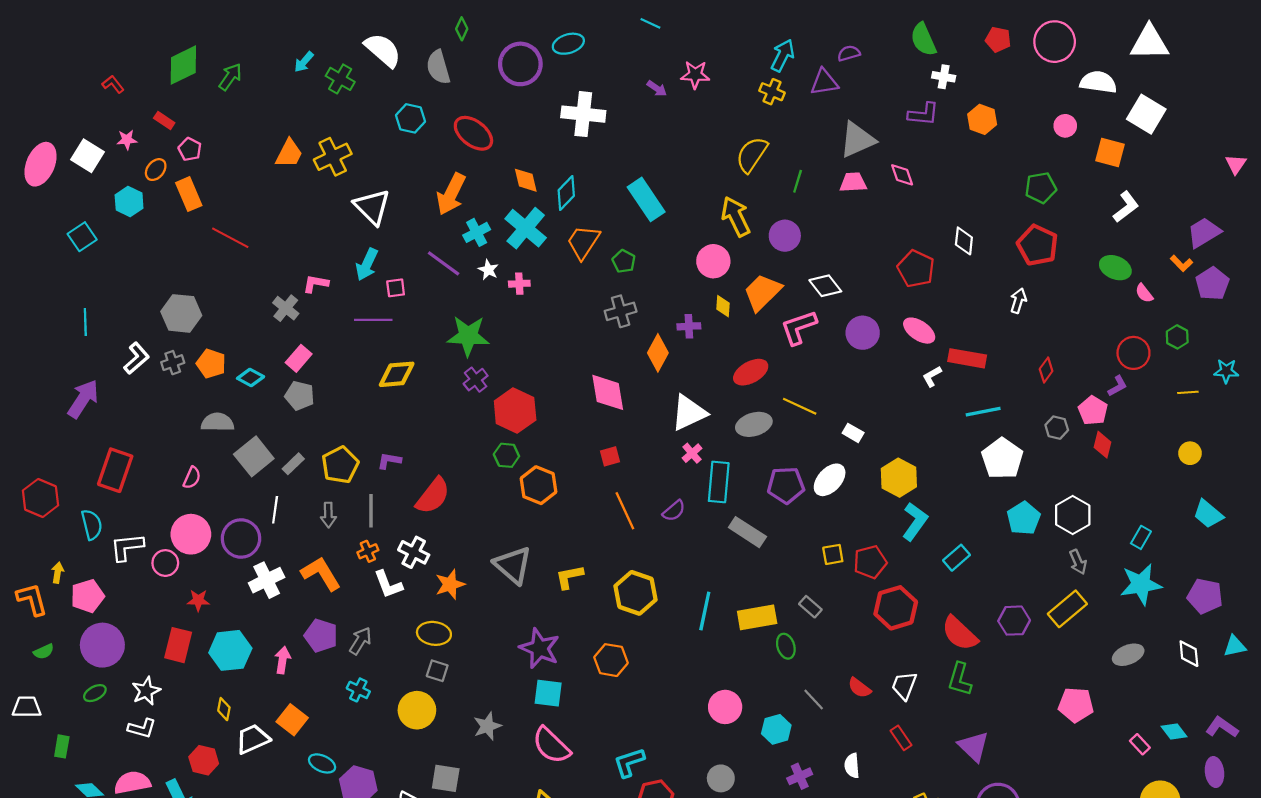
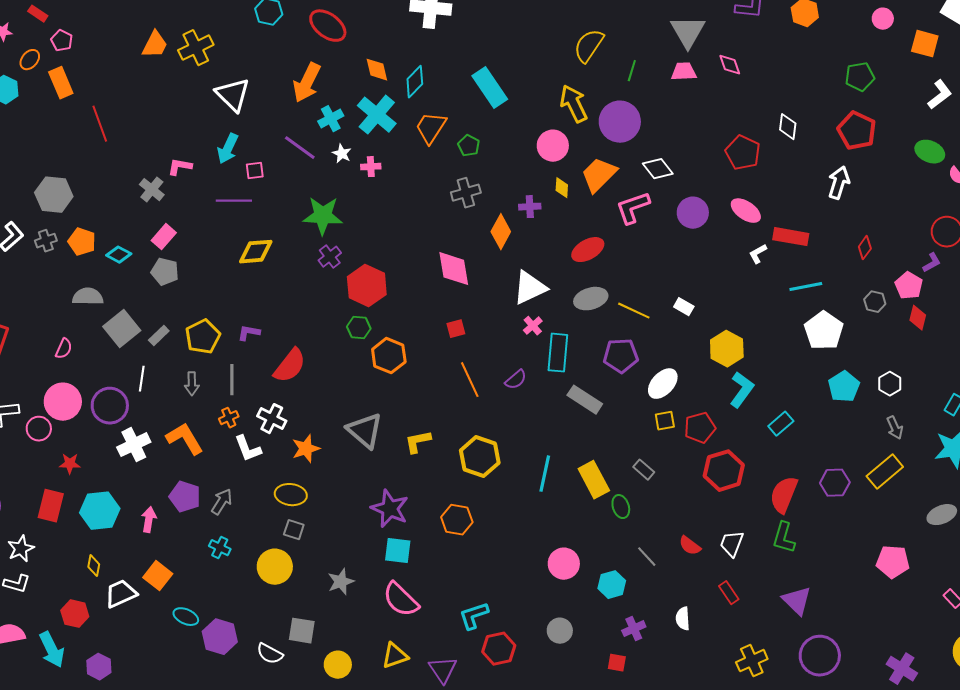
gray triangle: (857, 140) -> (688, 32), turned -36
purple circle: (785, 236) -> (620, 122), size x1.4
red line: (230, 238) -> (100, 124), turned 42
white arrow: (1018, 301) -> (839, 183), size x1.4
yellow line: (800, 406) -> (634, 311), moved
white ellipse: (830, 480) -> (663, 384), moved
white hexagon: (1073, 515) -> (890, 384), size x0.7
yellow rectangle: (757, 617) -> (594, 480), turned 72
red semicircle: (960, 633) -> (784, 495), turned 69

